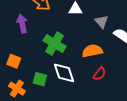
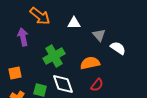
green cross: (55, 44) -> (54, 56), turned 30
orange square: (14, 61) -> (15, 73), turned -32

